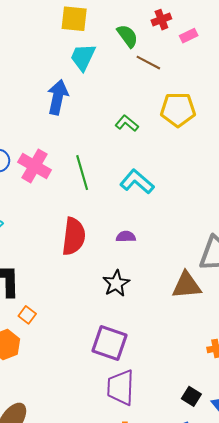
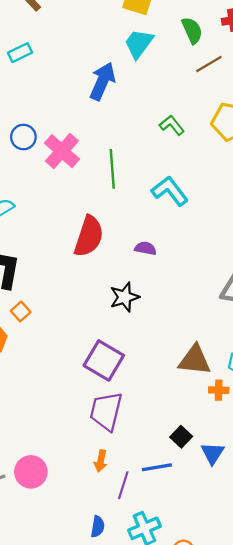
brown line: (148, 63) -> (209, 64), turned -70
brown triangle: (186, 285) -> (195, 360), moved

